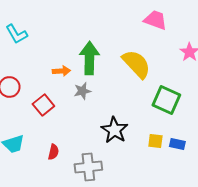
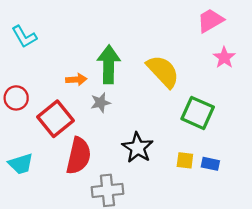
pink trapezoid: (155, 20) -> (210, 21), moved, turned -50
red square: (43, 105) -> (55, 119), size x1.4
red semicircle: (53, 152) -> (79, 156), moved, size x2.0

